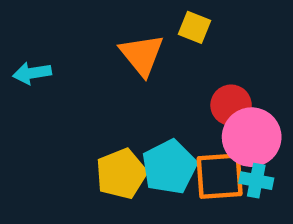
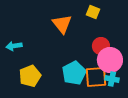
yellow square: (194, 27) -> (93, 12), moved
cyan arrow: (32, 73) -> (14, 46), moved
yellow pentagon: (121, 174) -> (30, 76), moved

